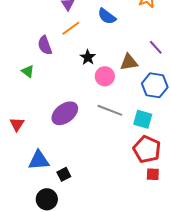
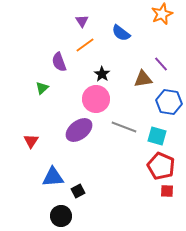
purple line: (156, 47) -> (161, 64), moved
green triangle: (28, 71) -> (42, 88), turned 40
pink circle: (105, 76) -> (96, 99), moved, size x1.4

